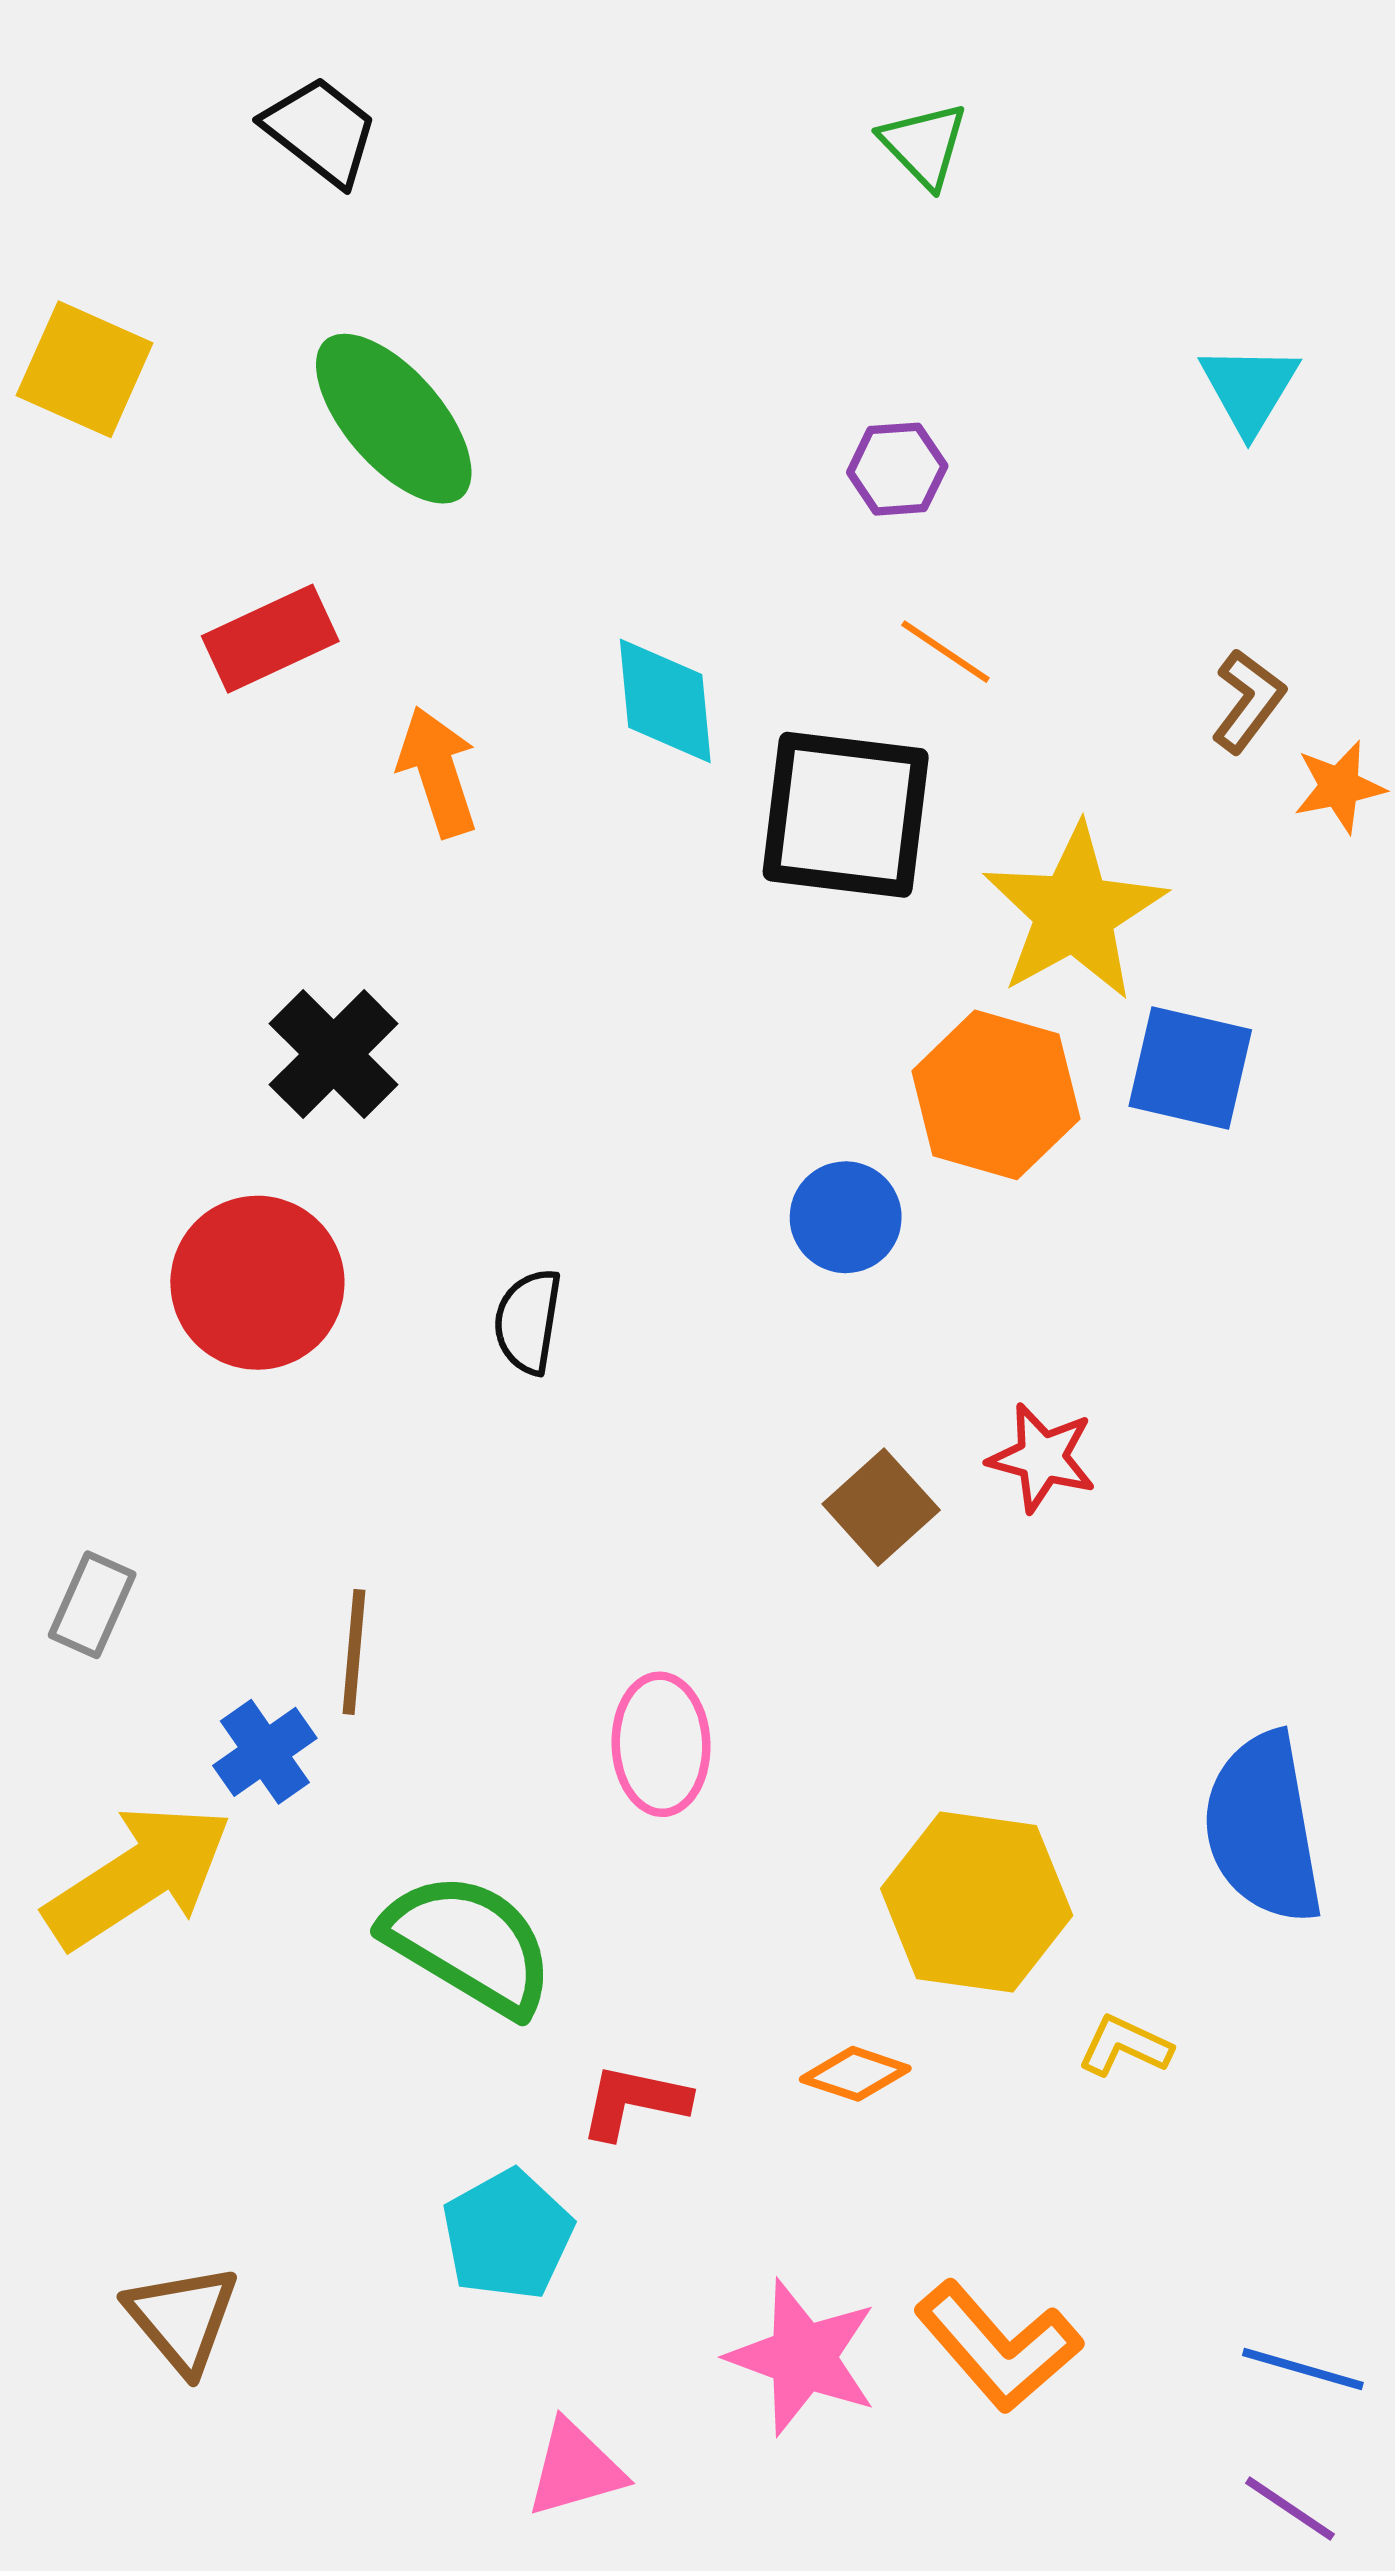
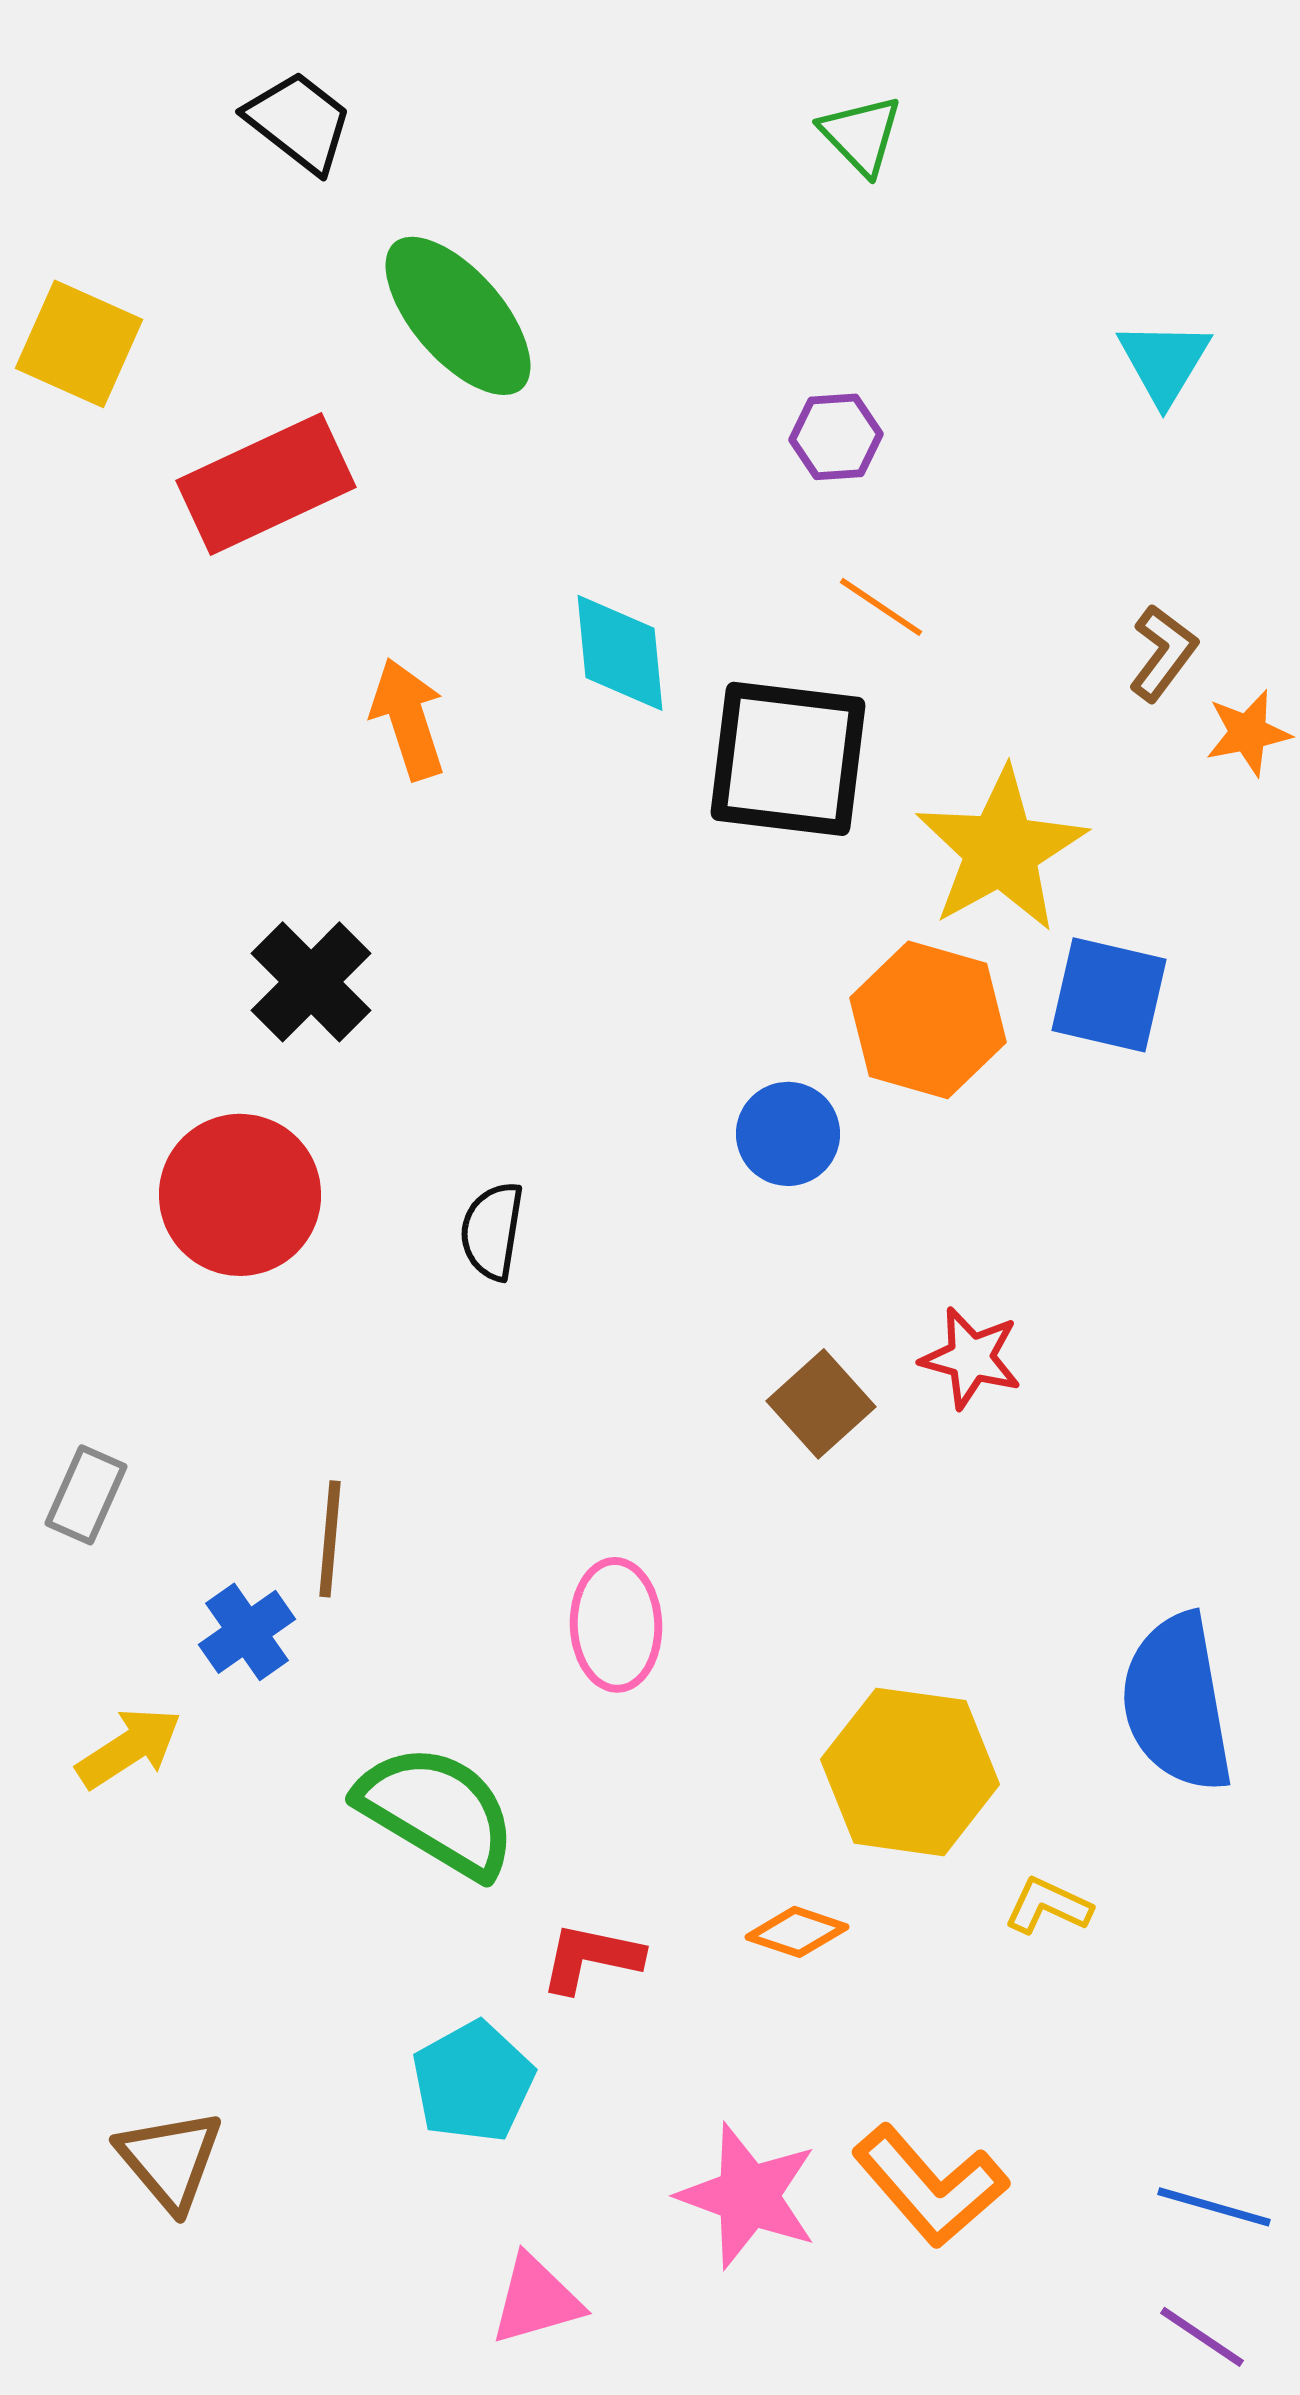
green ellipse: (394, 419) -> (458, 316), moved
red rectangle: (270, 639) -> (266, 484), moved, size x1.4
yellow arrow: (138, 1876) -> (129, 1748), size x0.6

